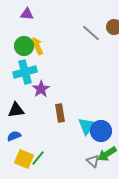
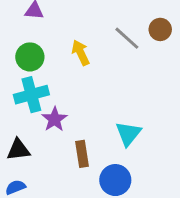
yellow arrow: (37, 46) -> (81, 53), moved
cyan triangle: (87, 126) -> (128, 134), moved
blue circle: (101, 131) -> (115, 180), moved

